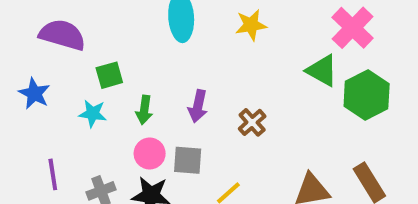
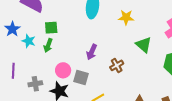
green triangle: (322, 70) -> (144, 45), moved
green arrow: (144, 110) -> (48, 45), moved
cyan star: (93, 114) -> (29, 41), moved

